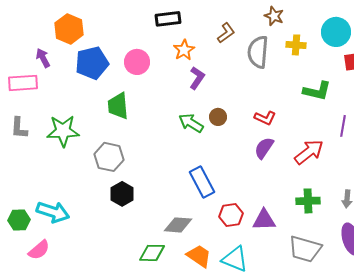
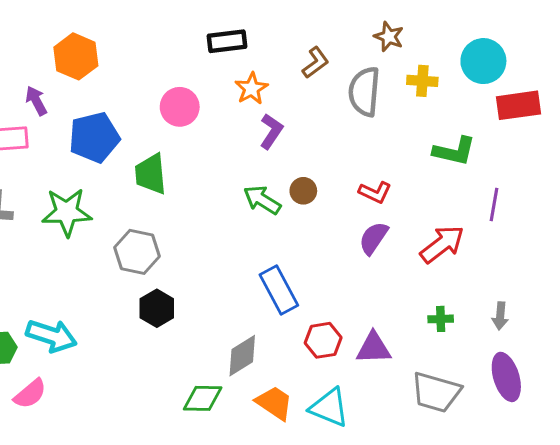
blue pentagon: (92, 63) -> (94, 137), moved
green cross: (308, 201) -> (441, 319), size x0.7
gray diamond: (178, 225) -> (242, 356), turned -36

